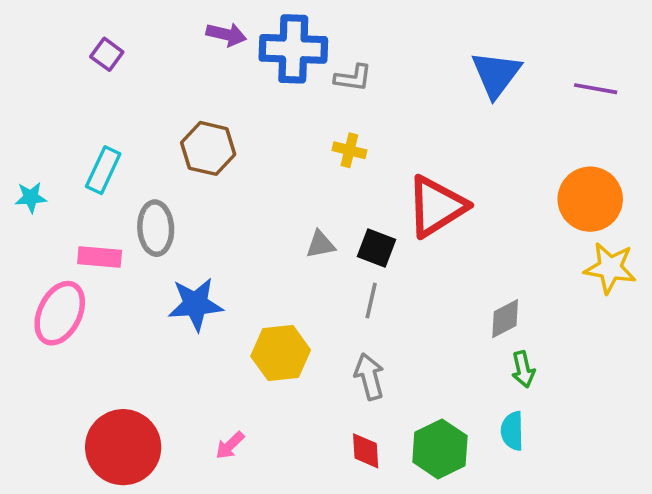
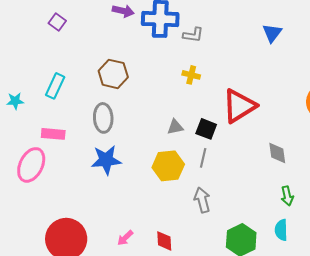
blue triangle: (496, 74) -> (272, 33), size x0.7
gray ellipse: (156, 228) -> (103, 118), moved
gray diamond: (505, 319) -> (277, 153), moved, turned -70
yellow hexagon: (281, 353) -> (168, 166), moved
red diamond: (366, 451) -> (164, 241), moved

